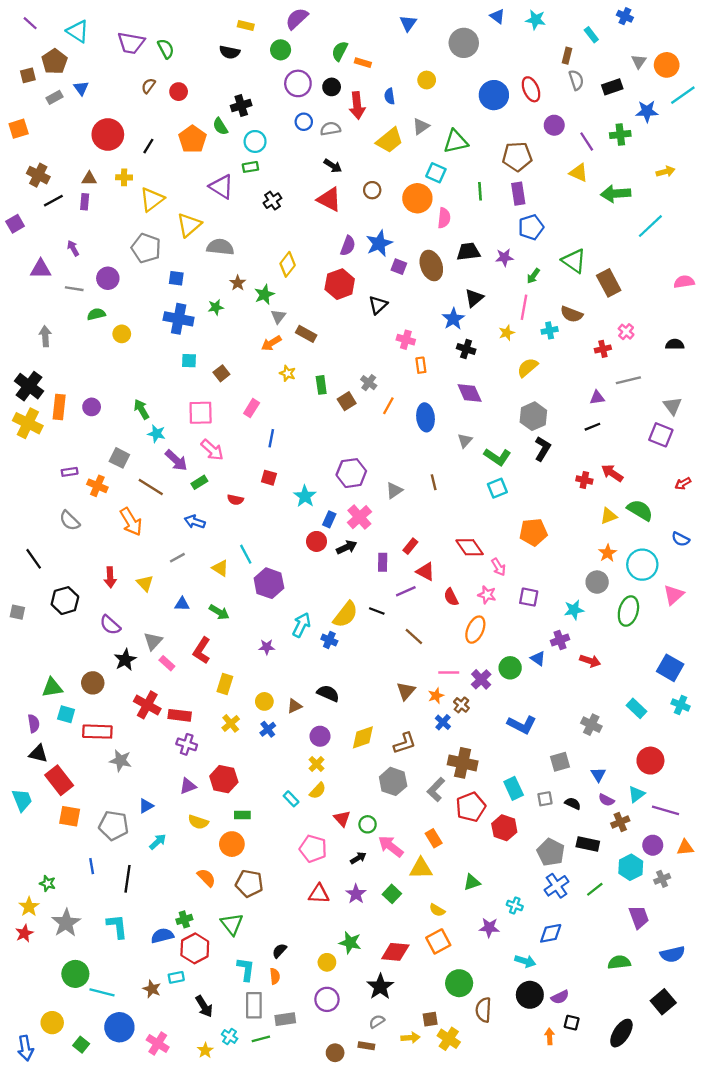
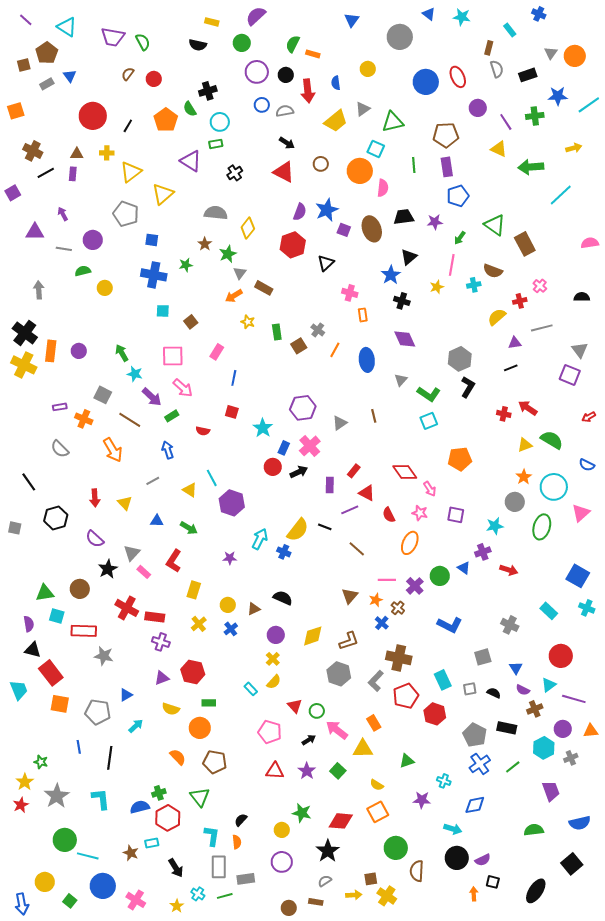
cyan line: (683, 95) -> (589, 105), moved
gray semicircle: (220, 247) -> (216, 213), moved
yellow semicircle: (528, 368) -> (497, 317), moved
blue arrow: (195, 522) -> (168, 450), turned 54

